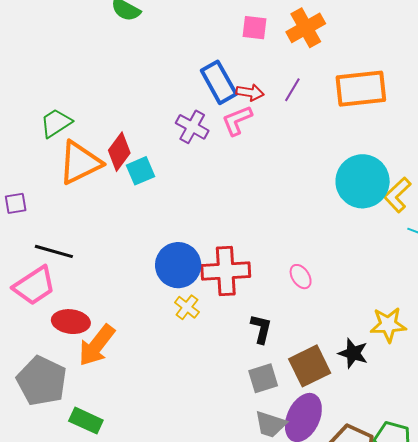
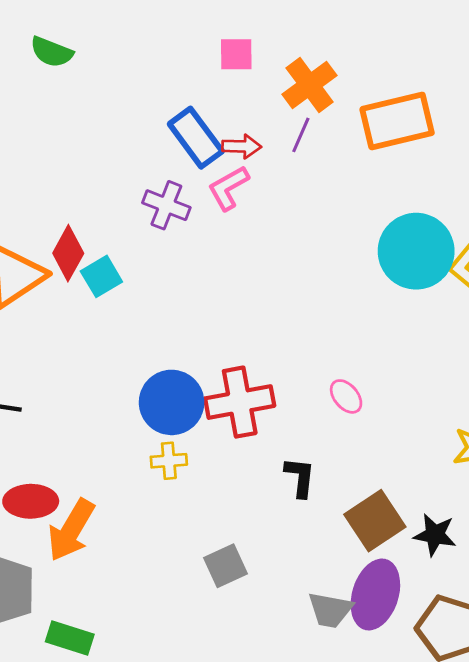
orange cross: (306, 28) -> (310, 85), moved
yellow cross: (187, 307) -> (169, 461), moved, turned -35
black star: (353, 353) -> (435, 535), moved
gray square: (263, 378) -> (226, 566), moved

